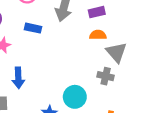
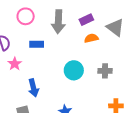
gray triangle: (116, 52) -> (115, 28), moved
cyan circle: (75, 97) -> (74, 70), moved

